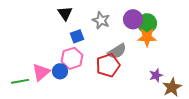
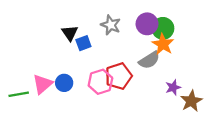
black triangle: (65, 13) -> (70, 33), moved
orange star: (147, 37) -> (163, 44), turned 30
gray semicircle: (117, 51) -> (149, 60), moved
pink hexagon: (72, 58) -> (100, 82), moved

